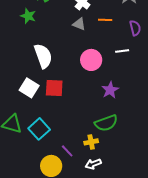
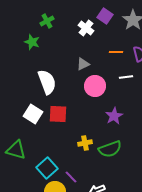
orange line: (105, 20) -> (116, 52), moved
gray triangle: (79, 24) -> (83, 64), moved, turned -48
cyan square: (39, 129) -> (47, 168), moved
yellow cross: (91, 142) -> (85, 143), moved

